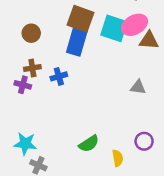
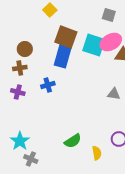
brown cross: (32, 68) -> (20, 68), moved
cyan star: (25, 144) -> (20, 141), turned 30

